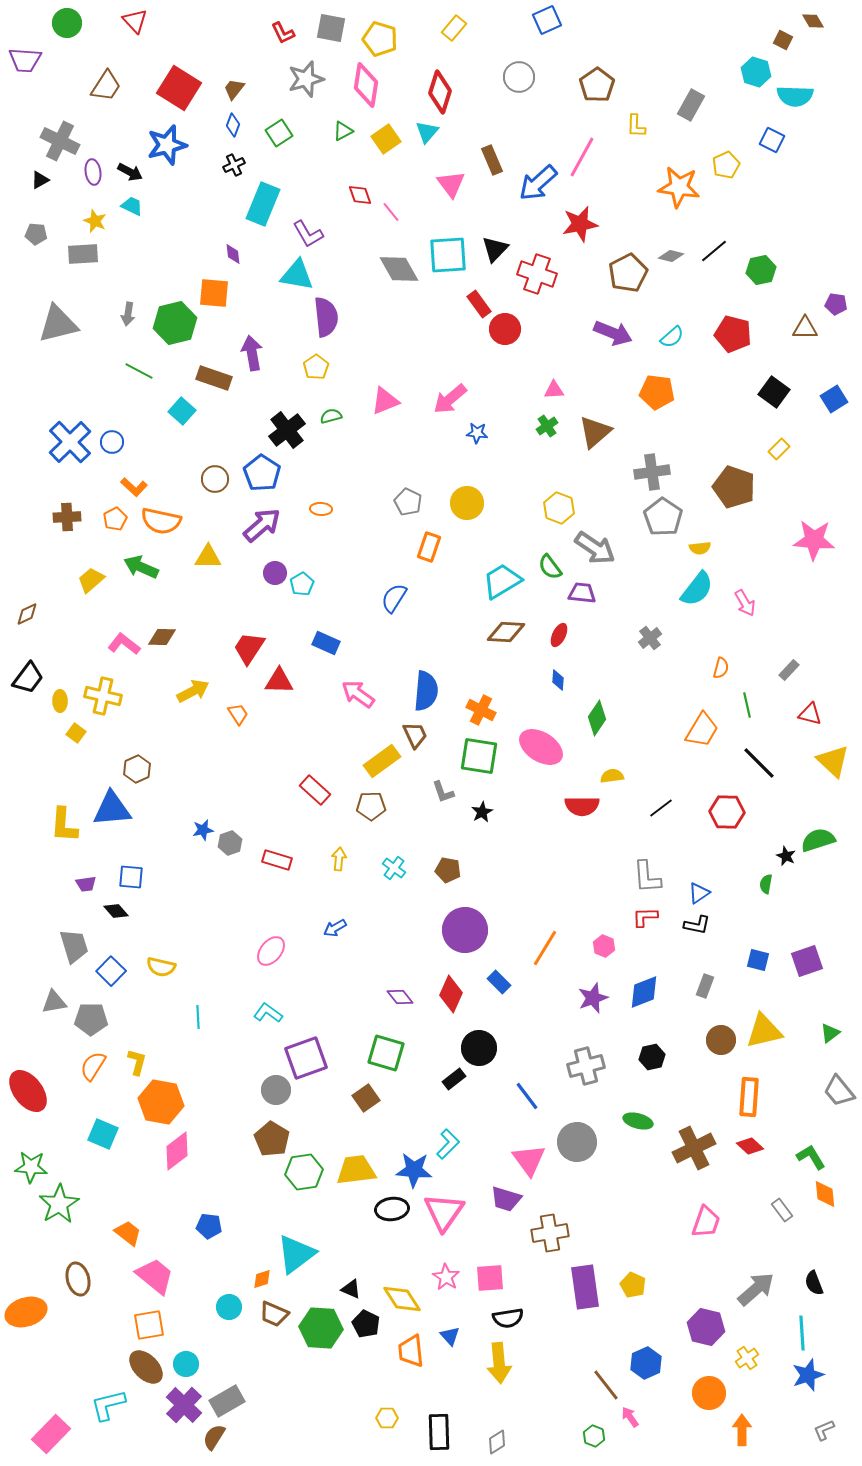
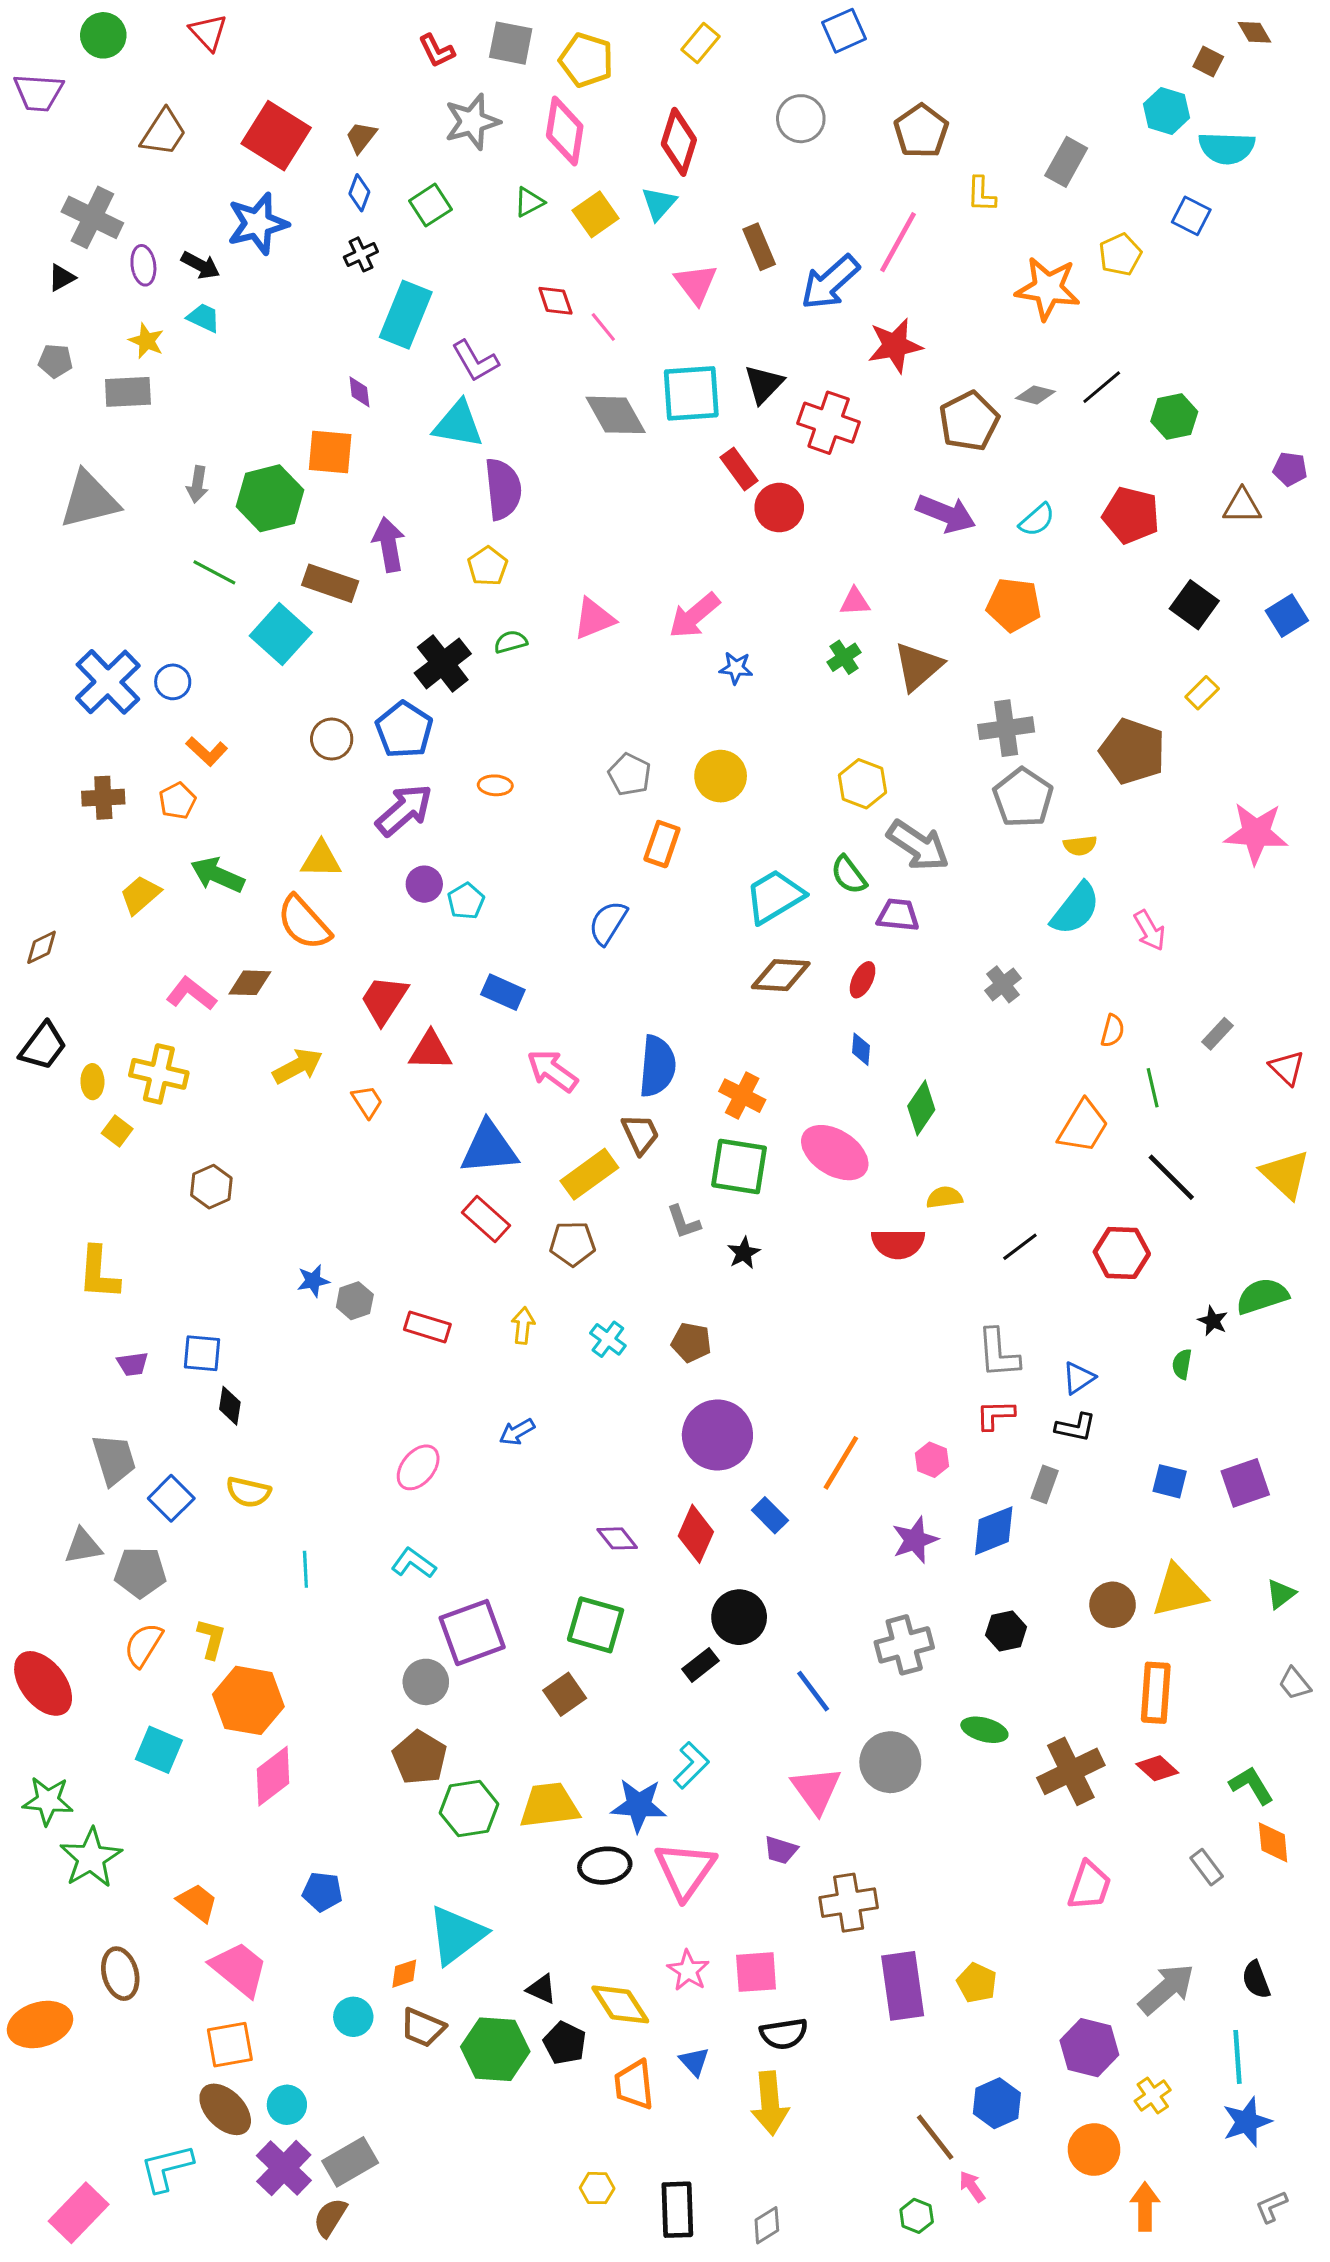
cyan square: (182, 411) -> (281, 634), size x1.4
orange semicircle: (161, 521) -> (304, 923), moved, turned 36
red triangle: (810, 714) -> (1287, 1068), moved, turned 30
blue triangle: (112, 809) -> (489, 1148), moved
black diamond: (116, 911) -> (230, 1406), moved, turned 50
gray rectangle: (705, 986) -> (1045, 1484), moved
gray trapezoid: (839, 1091) -> (1295, 1683), size x0.7
purple trapezoid: (506, 1199) -> (781, 1850), size x0.7

